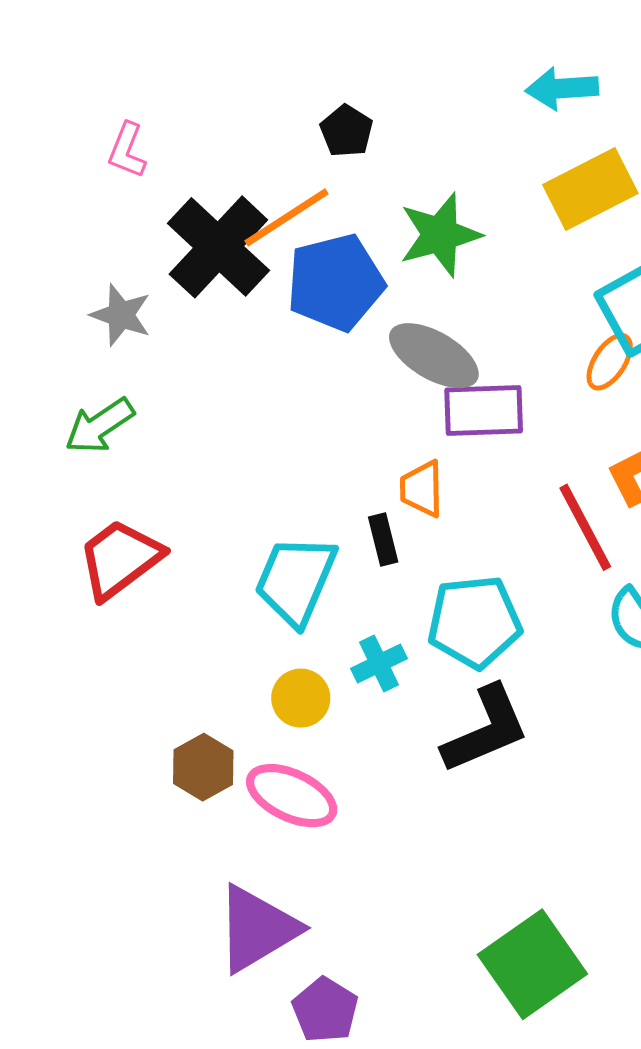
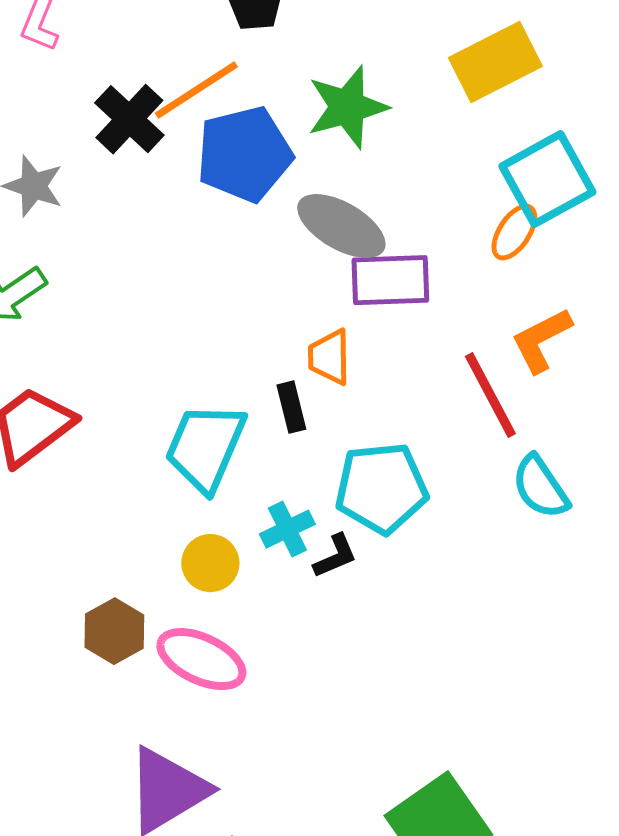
black cross: (218, 247) -> (129, 119), size x0.7
black L-shape: (486, 730) -> (335, 556), moved, size x0.5

